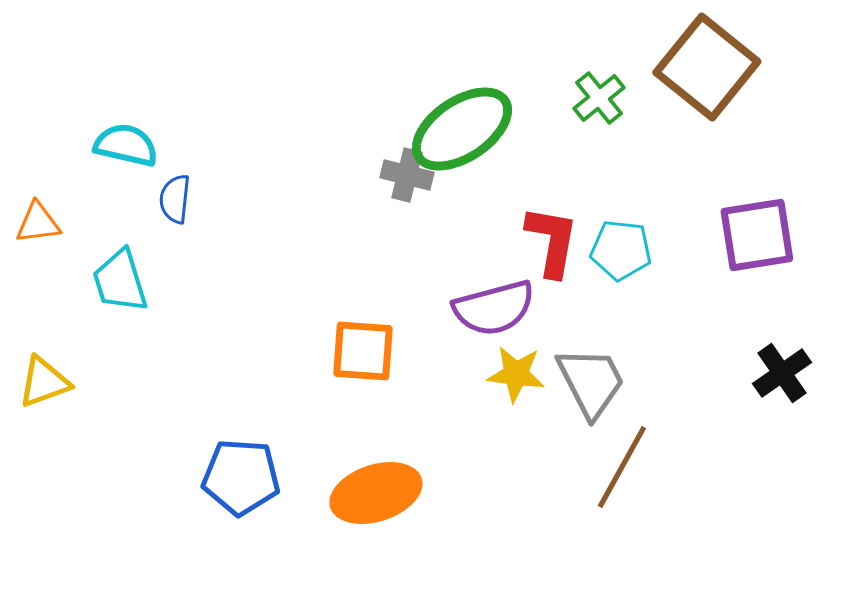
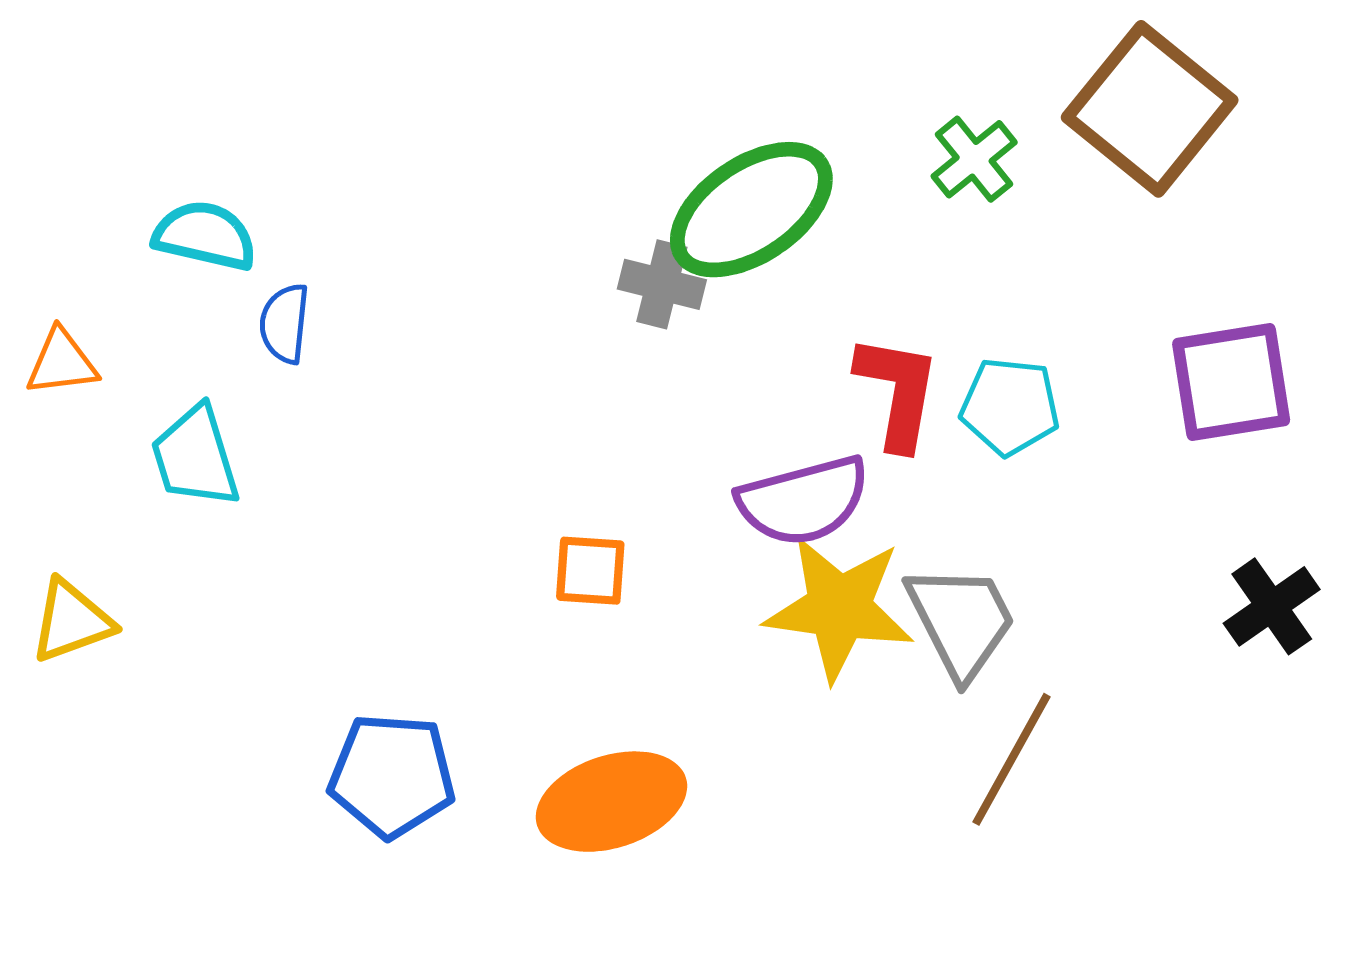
orange square: (363, 351) -> (590, 571), size x0.7
yellow star: (516, 374) -> (839, 608), size x1.6

